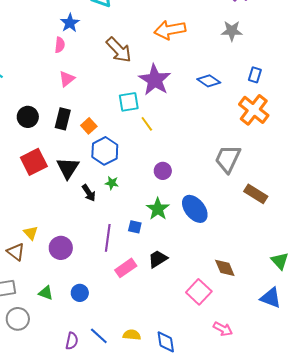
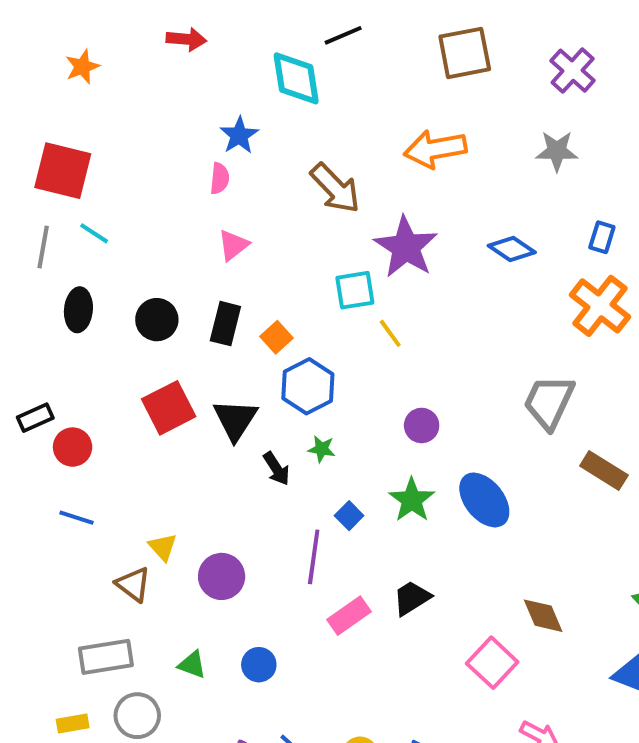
blue square: (135, 227) -> (349, 516), moved, turned 32

